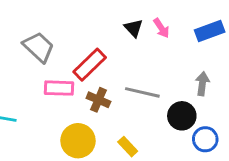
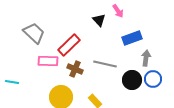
pink arrow: (161, 28) -> (118, 11), moved
blue rectangle: (210, 31) -> (132, 38), moved
blue circle: (205, 139) -> (153, 79), moved

